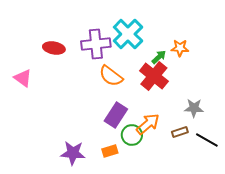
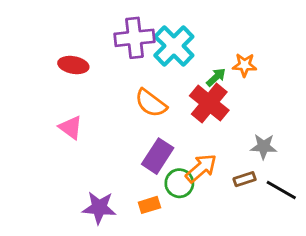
purple cross: (96, 44) -> (135, 38), moved
pink triangle: (23, 78) -> (71, 128), moved

